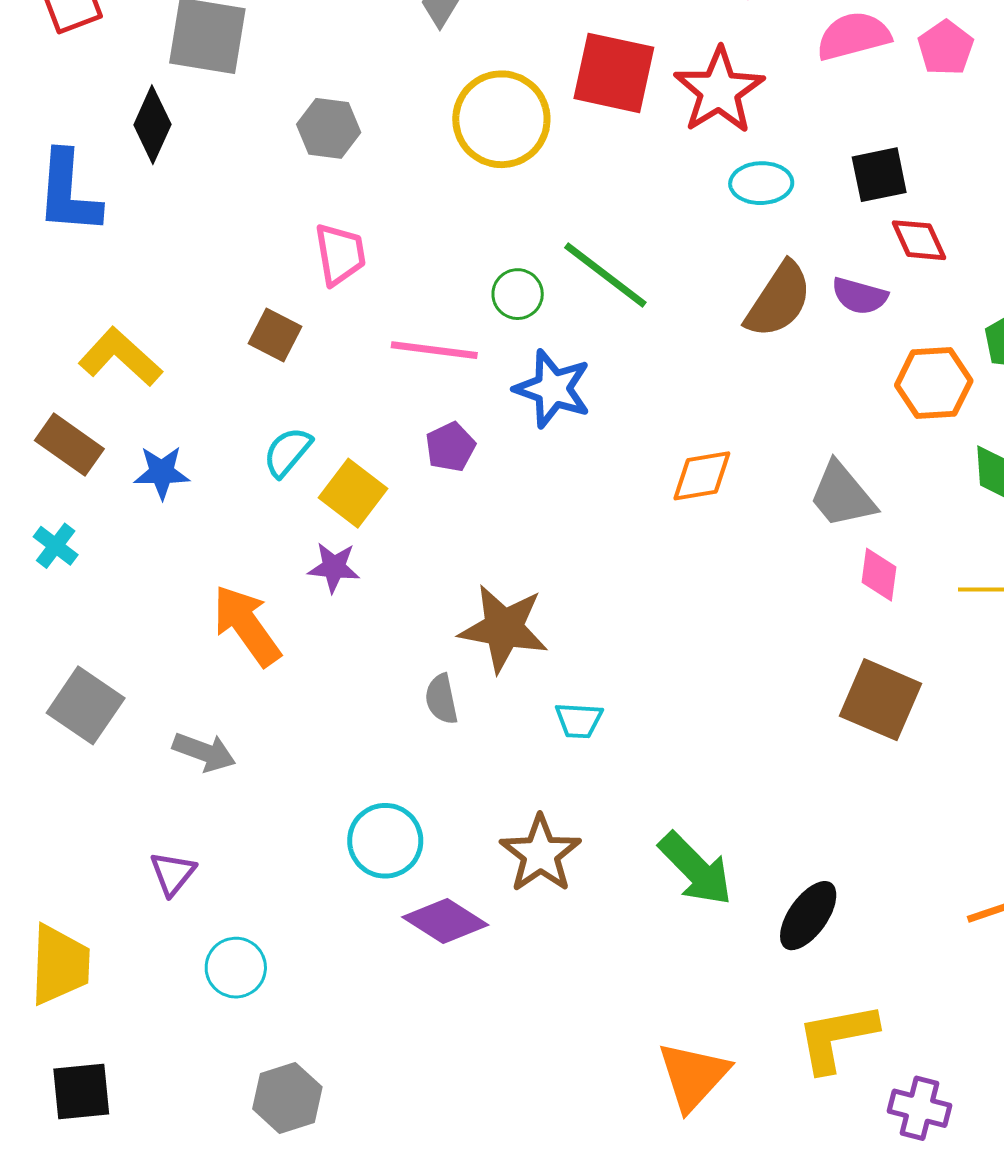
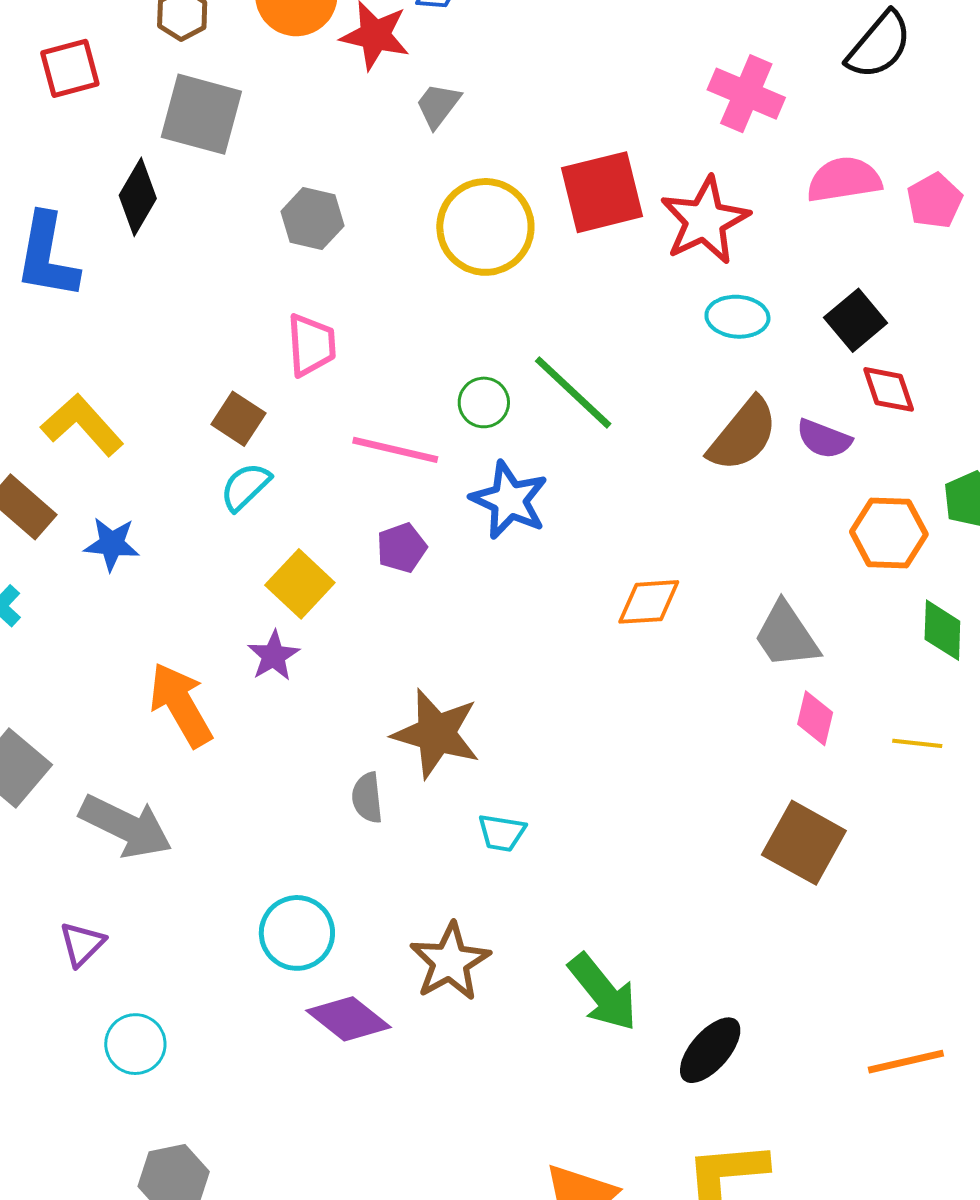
red square: (614, 73) -> (602, 192), turned -32
black square: (879, 175) -> (856, 320), turned -34
cyan semicircle: (287, 452) -> (245, 487), moved
purple star: (334, 567) -> (273, 656), turned 30
gray arrow: (204, 752) -> (126, 826), size x1.5

